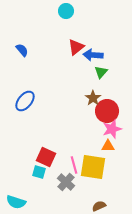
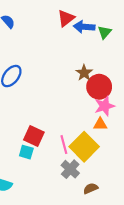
green triangle: (101, 72) -> (105, 32), moved
yellow square: (93, 167) -> (84, 147), turned 36
gray cross: (66, 182) -> (70, 169), moved

